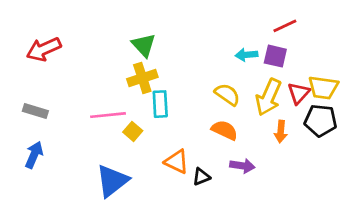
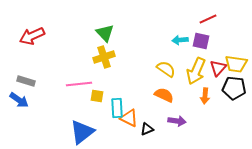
cyan rectangle: (160, 104) -> (117, 108), moved
yellow square: (133, 131) -> (97, 96), turned -32
blue arrow: (34, 155) -> (19, 100), moved, turned 102

